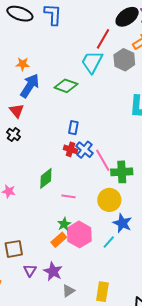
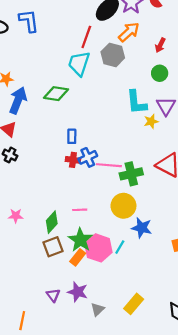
blue cross: (85, 150) -> (88, 157), turned 36
pink line: (103, 160) -> (109, 165), turned -45
green diamond: (46, 178) -> (52, 222), moved
green star: (64, 224) -> (80, 240), size x1.6
cyan line: (109, 242) -> (120, 247), moved
brown square: (14, 249) -> (53, 247), moved
yellow rectangle: (102, 292) -> (134, 304), turned 42

